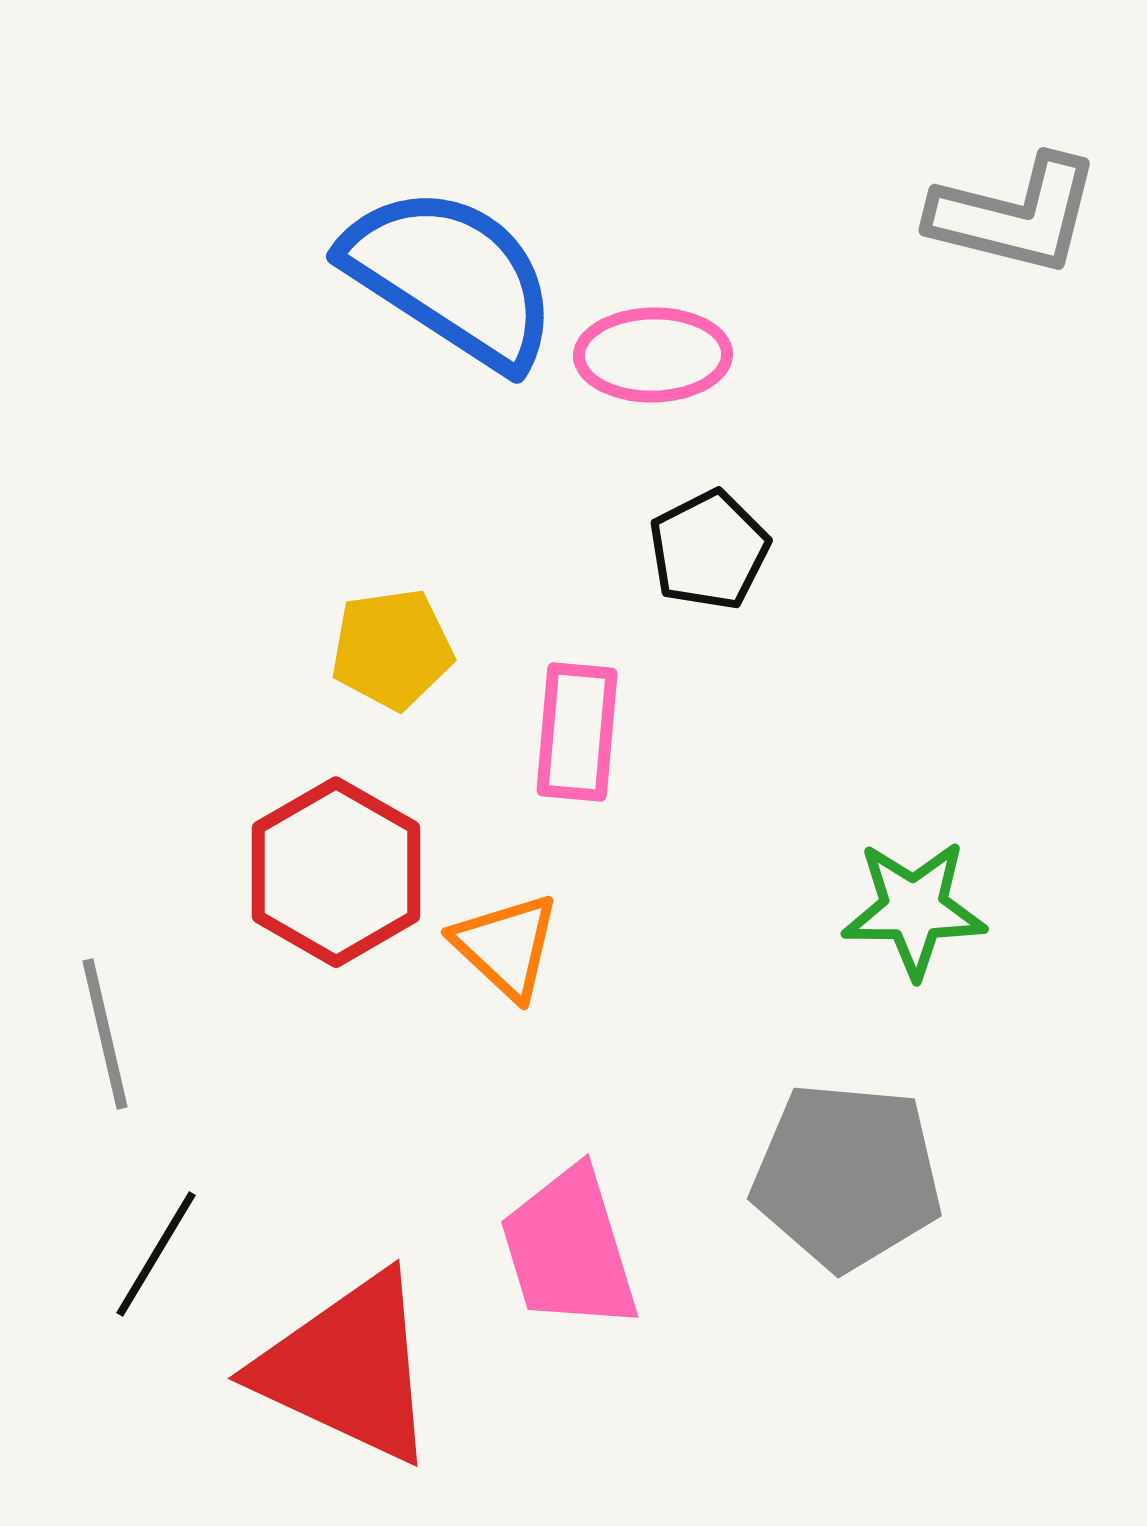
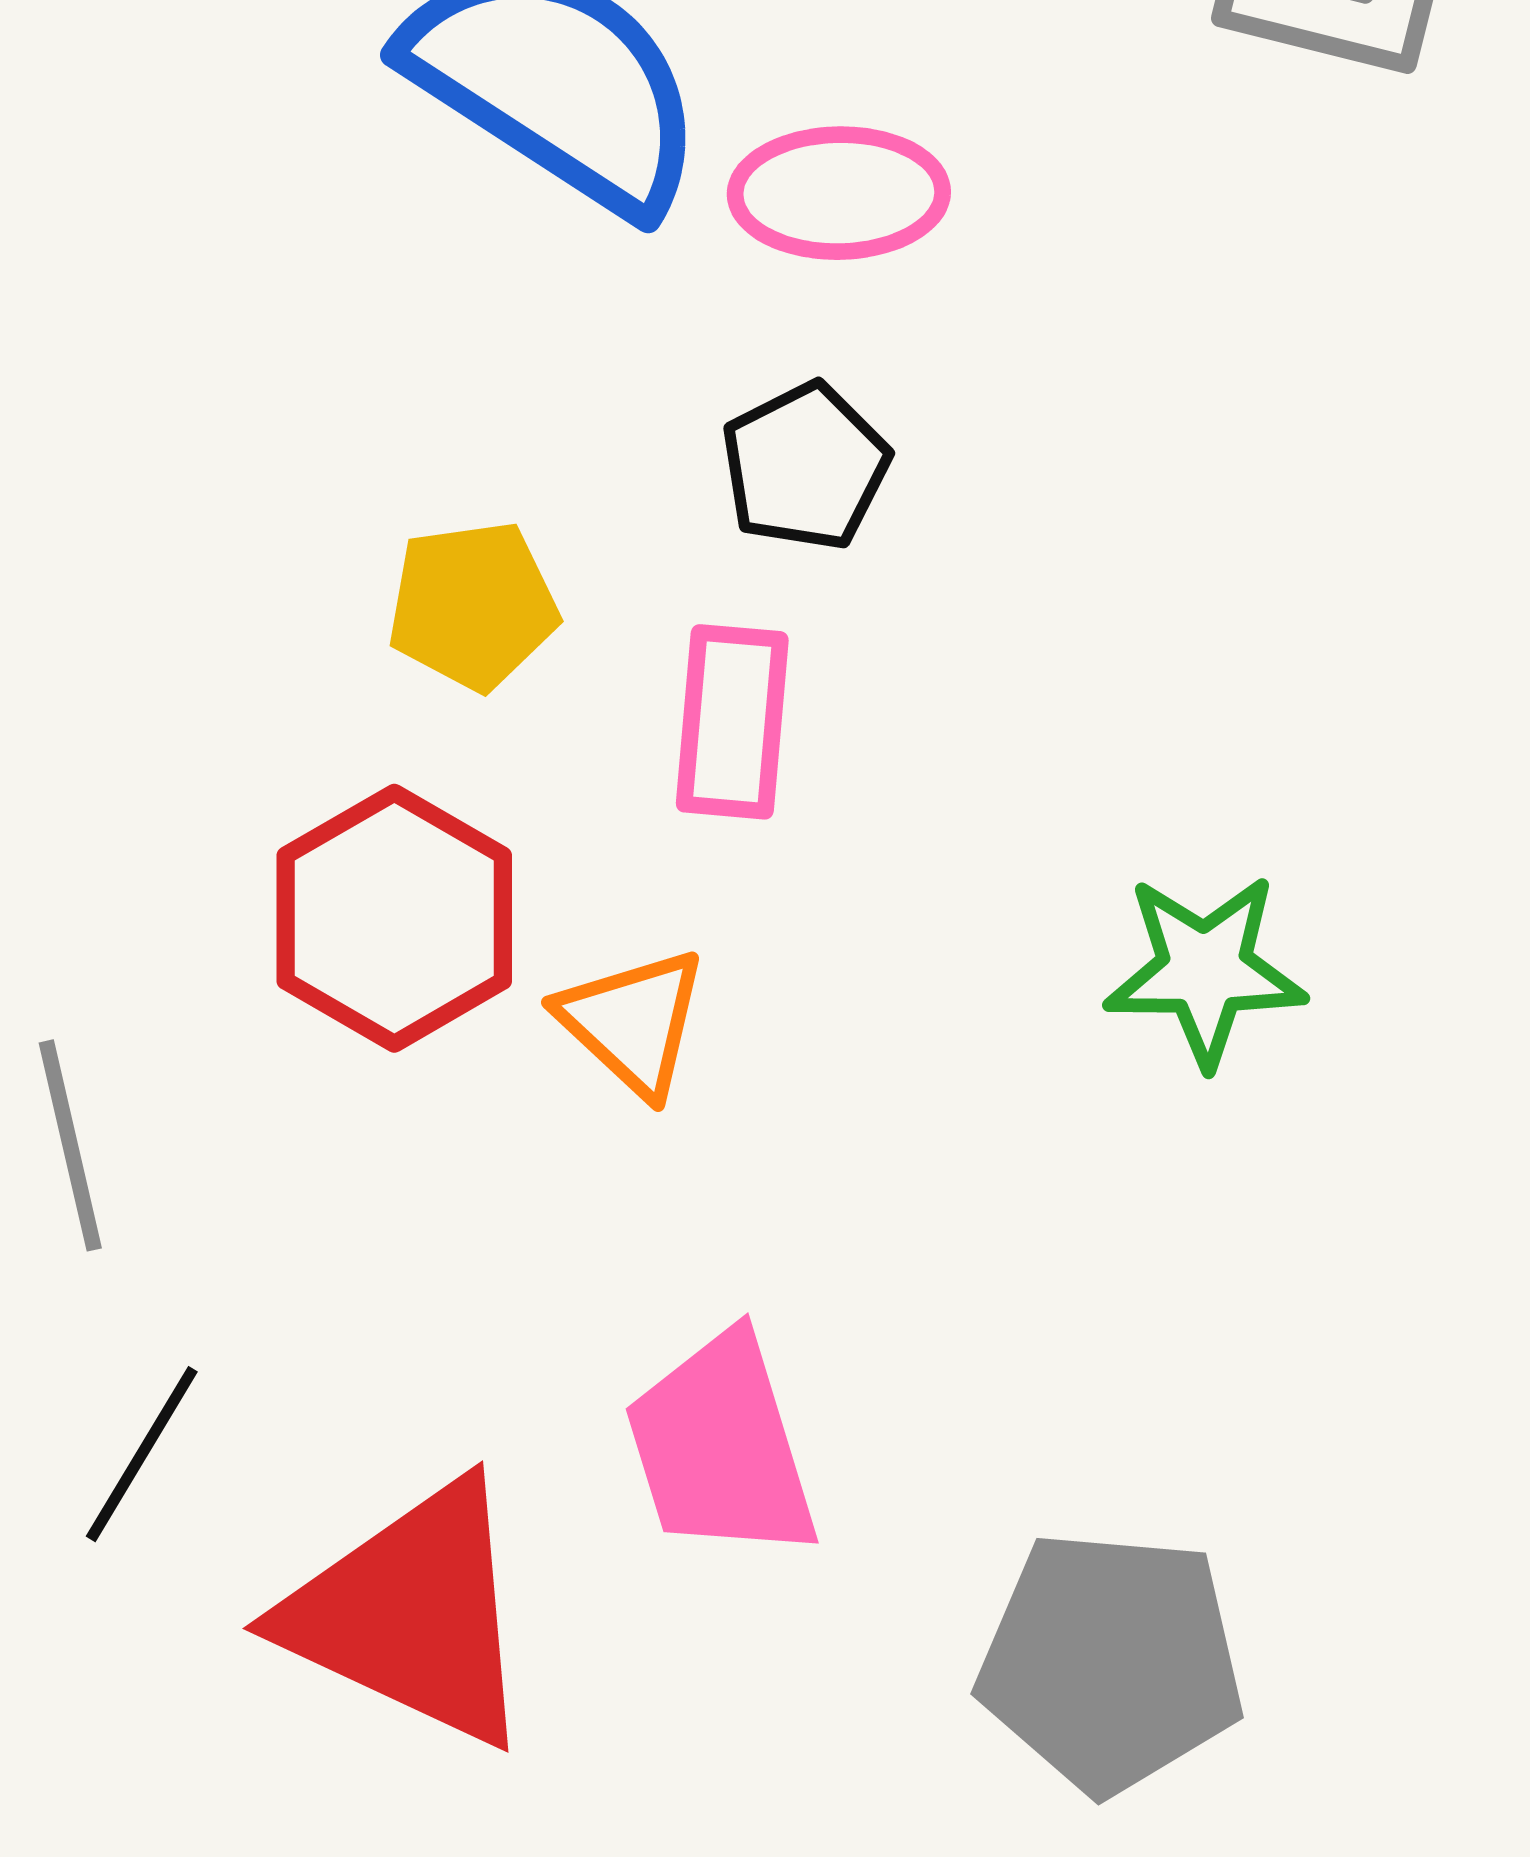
black pentagon: (709, 550) -> (805, 467), moved
gray pentagon: (847, 1176) -> (1111, 1662), moved

